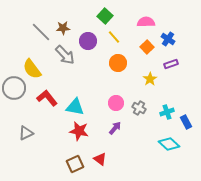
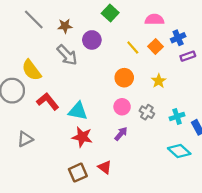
gray line: (41, 32) -> (34, 19), moved
yellow line: (114, 37) -> (133, 48), moved
blue cross: (168, 39) -> (178, 38), turned 32
orange circle: (118, 63) -> (124, 78), moved
purple rectangle: (171, 64) -> (188, 56), moved

